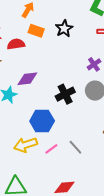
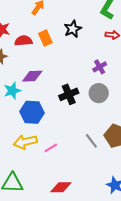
orange rectangle: (36, 31) -> (45, 38), moved, turned 42
blue hexagon: (42, 121) -> (32, 112), moved
gray line: (75, 147) -> (91, 141), moved

